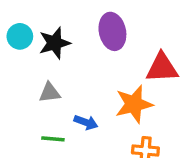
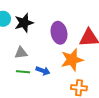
purple ellipse: (112, 31) -> (59, 33), moved
green line: (53, 139) -> (23, 72), moved

